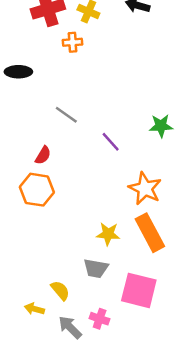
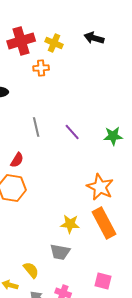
gray line: (66, 115) -> (36, 127), turned 42
purple line: (111, 142) -> (72, 132), moved
pink square: (139, 290) -> (103, 281), moved, size x0.6

